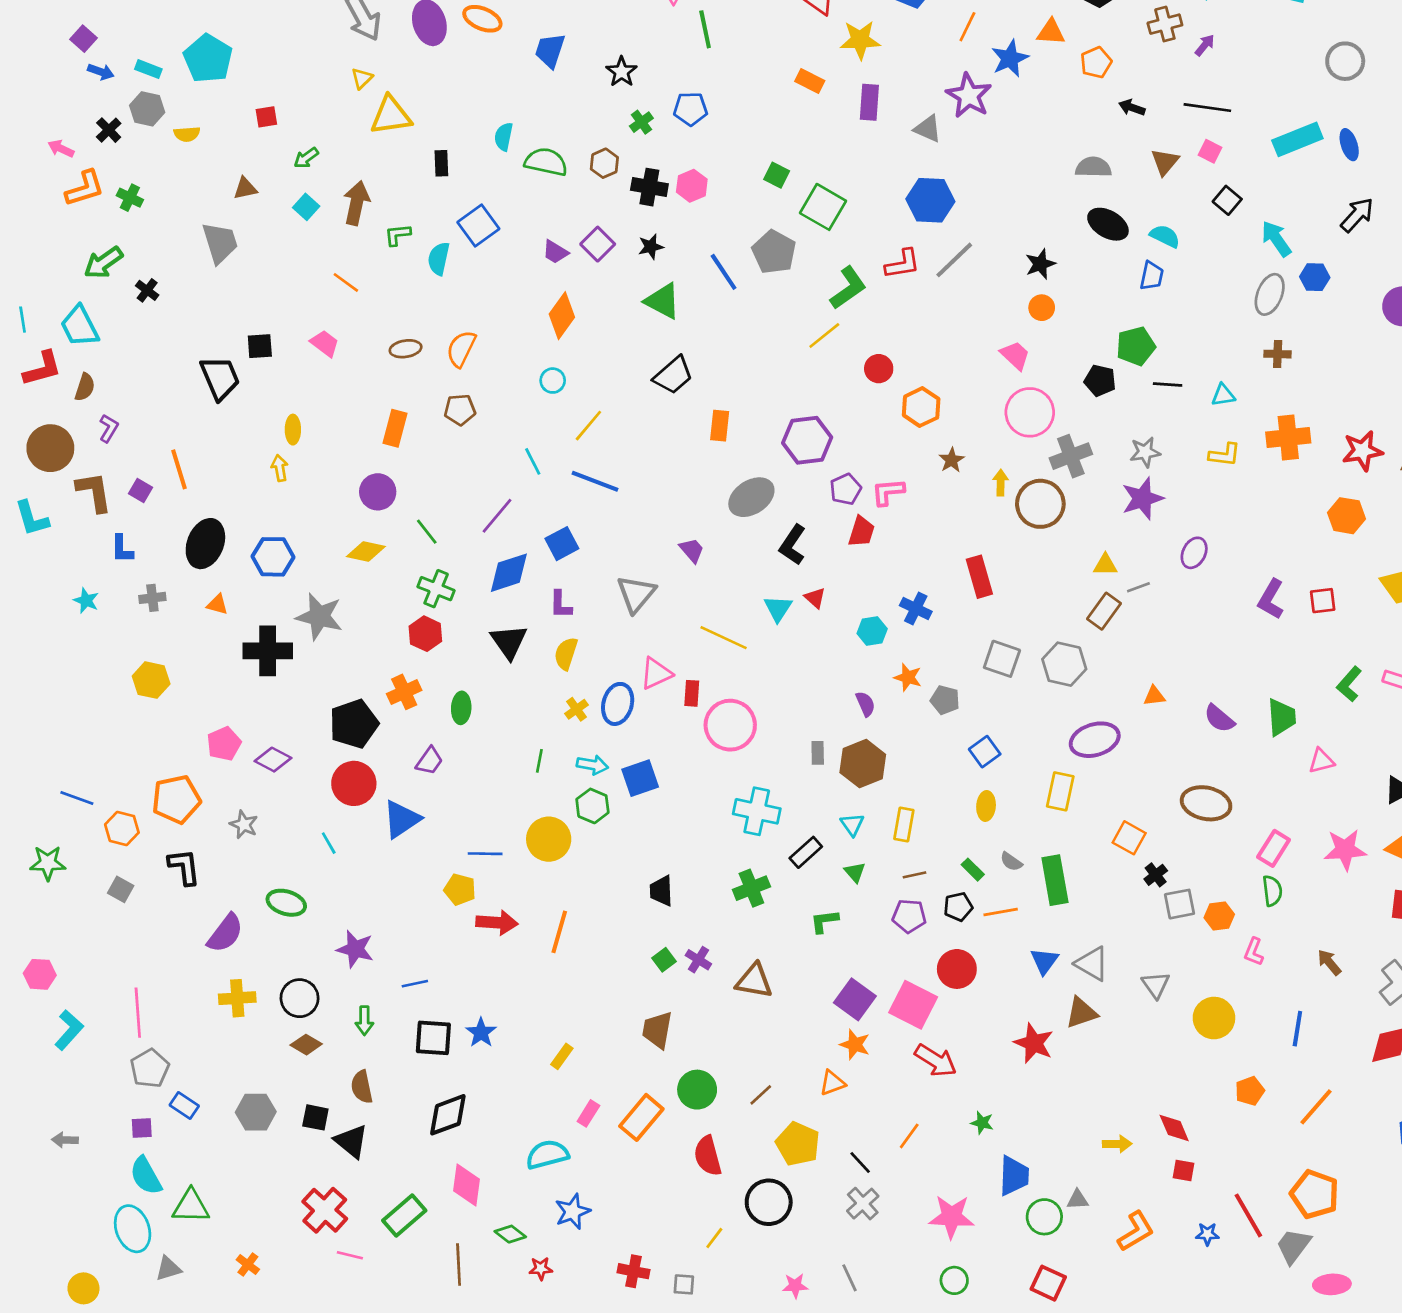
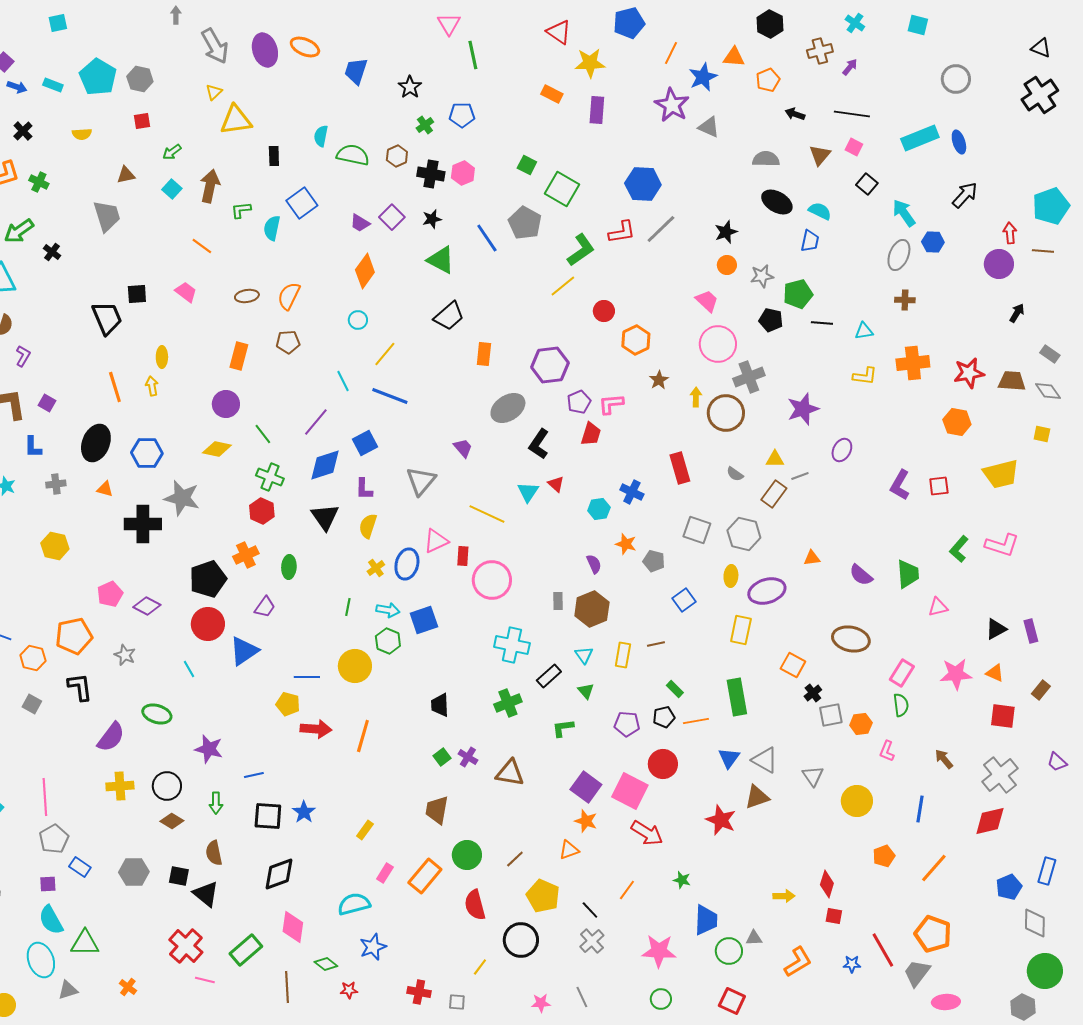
gray hexagon: (147, 109) -> (140, 79), moved
gray triangle: (928, 129) -> (709, 127), moved
gray star: (1145, 452) -> (762, 276), moved
orange line: (179, 469) -> (115, 387), moved
yellow ellipse: (986, 806) -> (731, 576), moved
gray semicircle: (1011, 862) -> (735, 474), moved
brown line: (914, 875) -> (656, 644), moved
red diamond: (1174, 1128) -> (827, 884), turned 40

